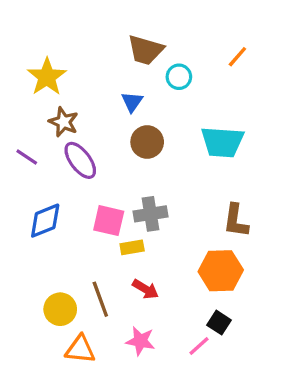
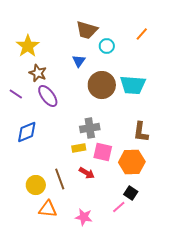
brown circle: (147, 142) -> (102, 85), moved, size x1.4
pink square: (109, 221) -> (103, 152), moved
pink star: (140, 341) -> (84, 217), moved

